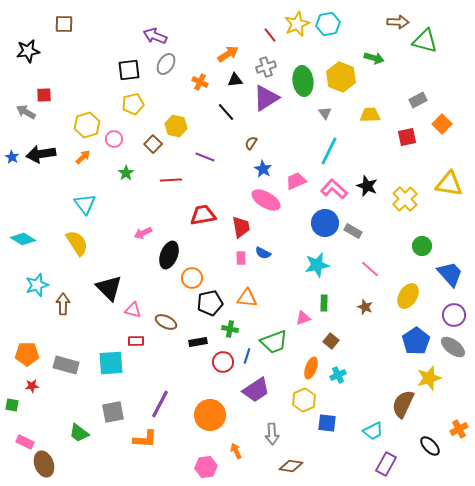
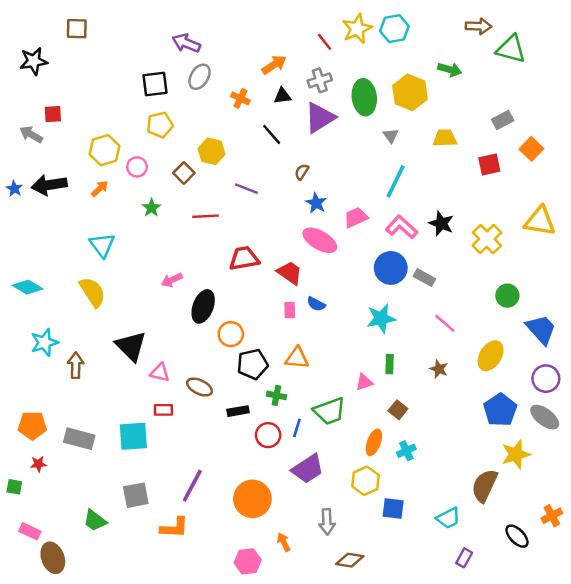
red trapezoid: (241, 227) -> (290, 273), turned -45
purple rectangle: (386, 464) -> (464, 558), size x0.7

